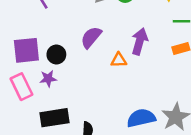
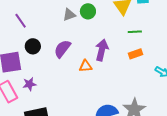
black circle: (56, 55) -> (33, 46), moved

